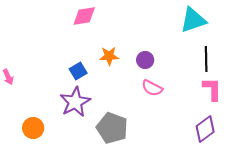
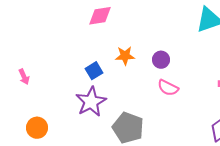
orange circle: (33, 128) -> (37, 128), moved

